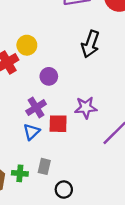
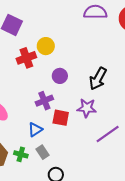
black arrow: (90, 44) -> (98, 79), moved
blue triangle: (31, 132) -> (35, 129), moved
gray rectangle: (44, 166) -> (42, 152), turned -56

